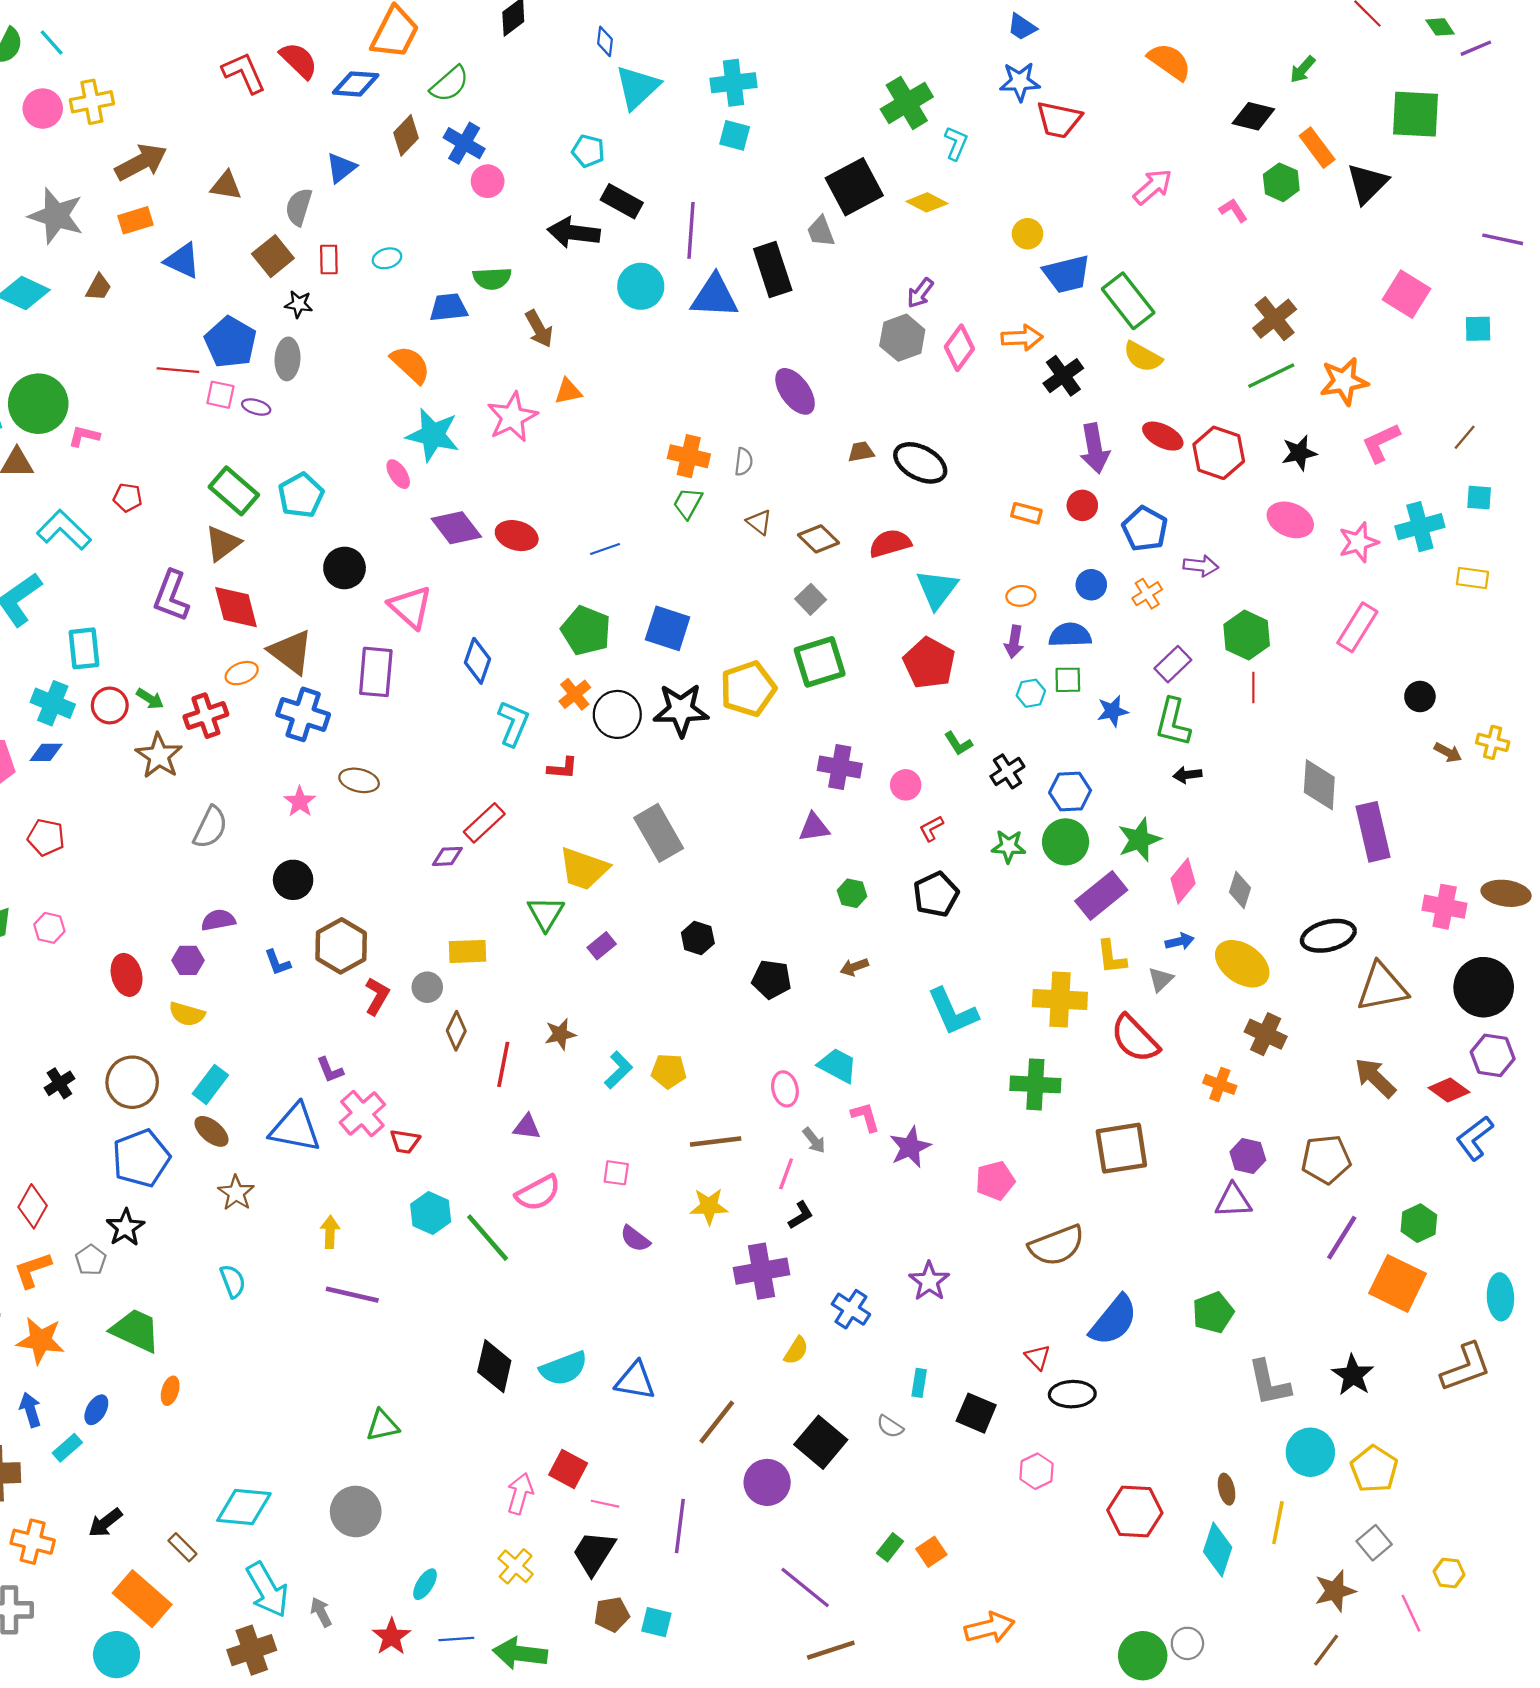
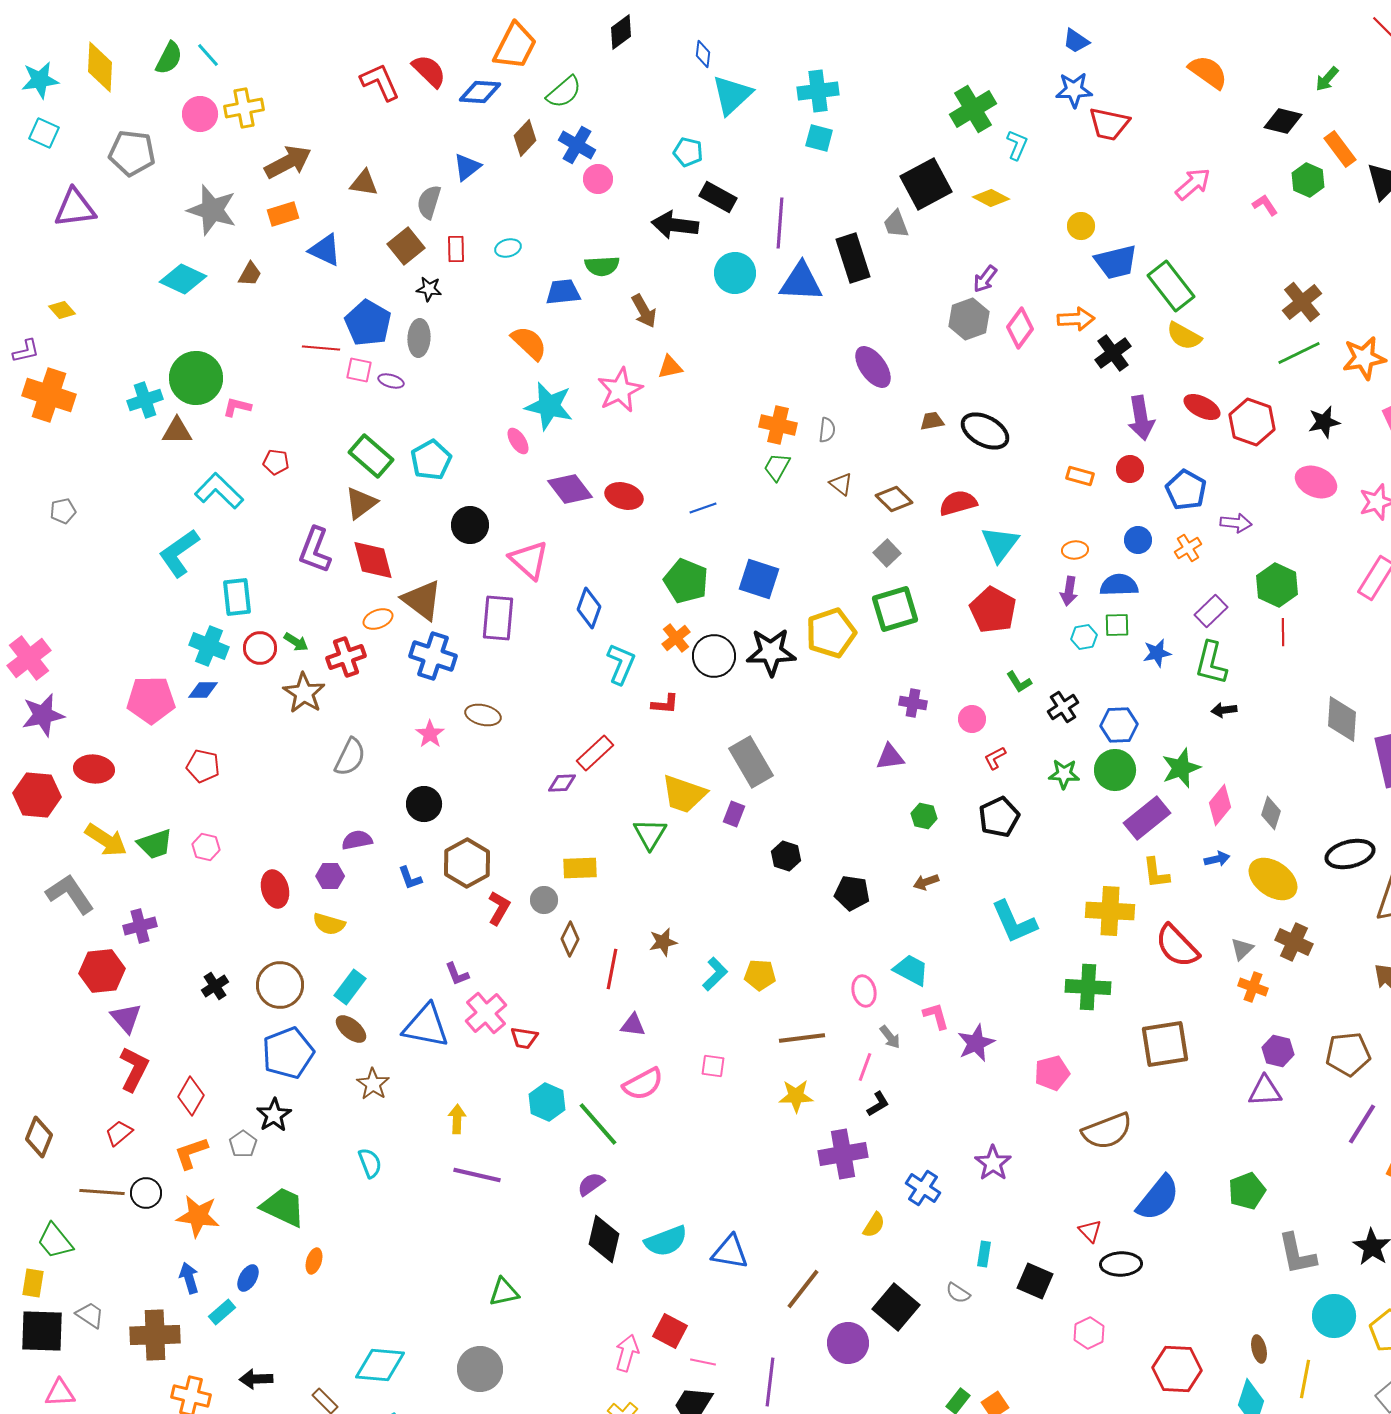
purple cross: (840, 767) -> (913, 703), size x0.7
purple rectangle: (602, 946) -> (734, 814), moved, turned -30
gray triangle: (1161, 979) -> (1242, 949), moved
purple semicircle: (635, 1239) -> (591, 1184), moved, turned 108
black arrow: (105, 1523) -> (256, 1379), turned 36

